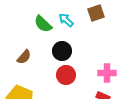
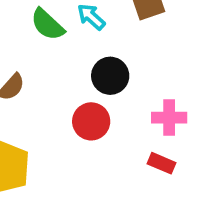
black circle: (62, 51) -> (110, 76), moved

